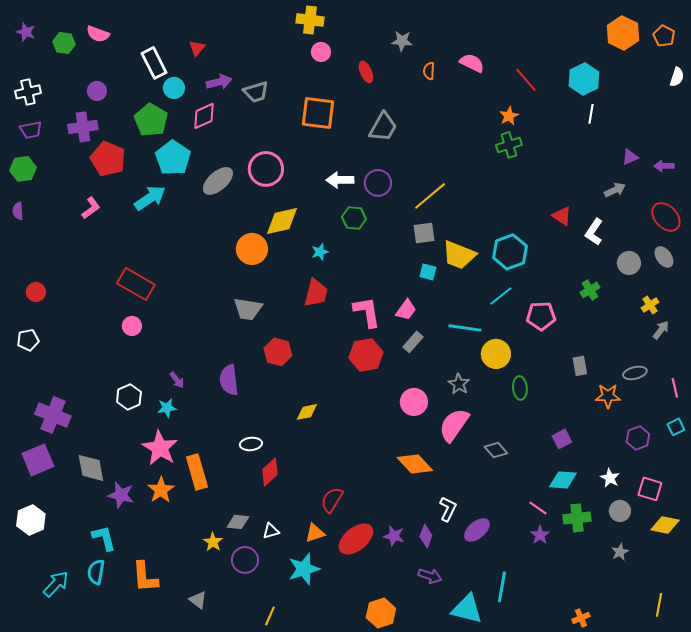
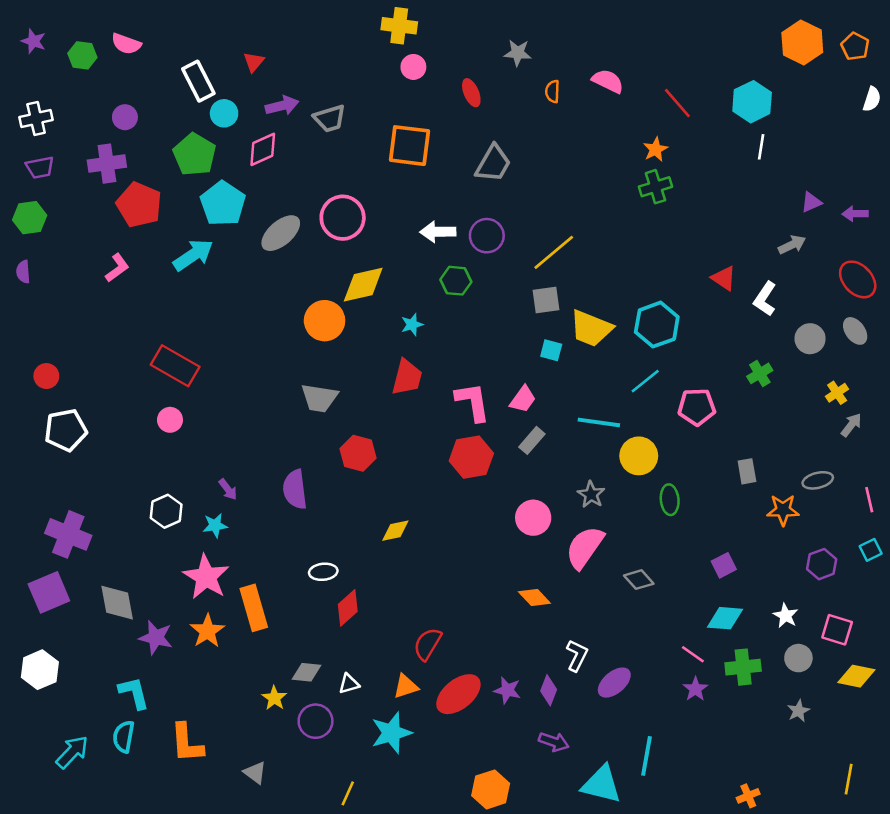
white pentagon: (28, 340) -> (66, 430), moved, size x1.5
orange diamond: (415, 464) -> (534, 598), size x0.7

